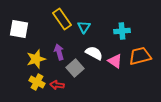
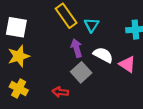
purple arrow: (59, 52) -> (76, 48), moved
yellow star: (36, 59) -> (19, 56), moved
yellow cross: (37, 82) -> (19, 89), moved

